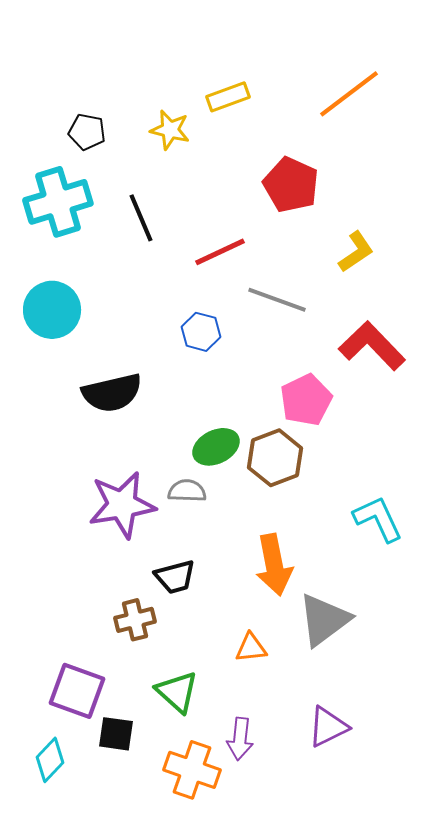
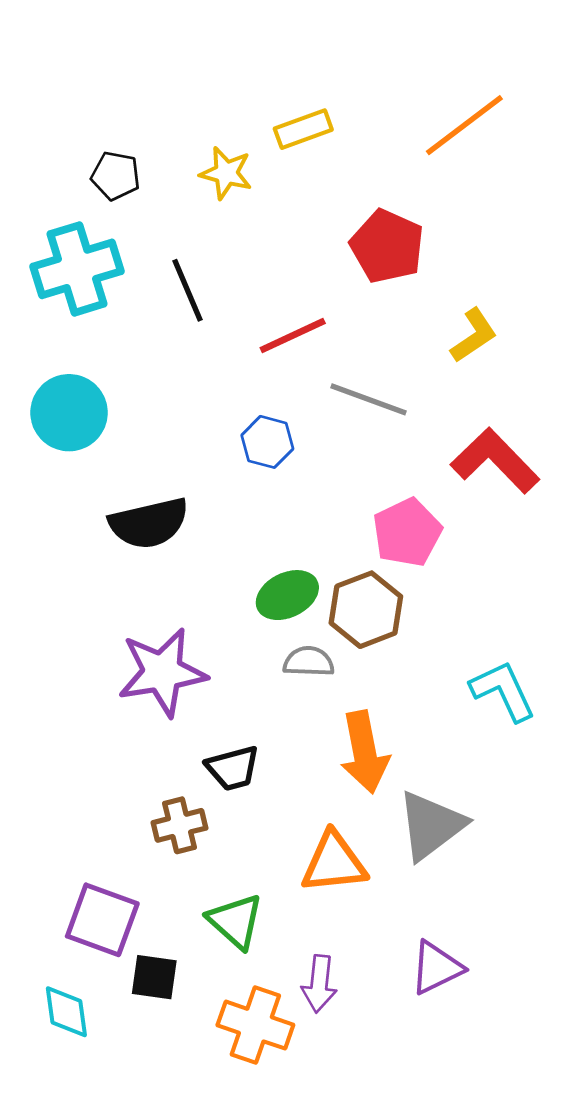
gray semicircle: (187, 491) -> (309, 662), moved
orange triangle: (251, 648) -> (334, 863), size x1.6
cyan diamond: (50, 760) -> (66, 1012), turned -51

